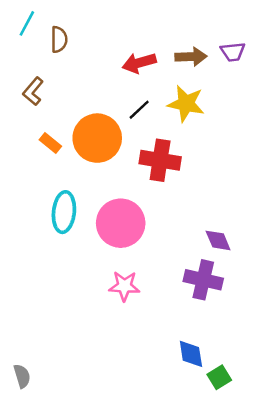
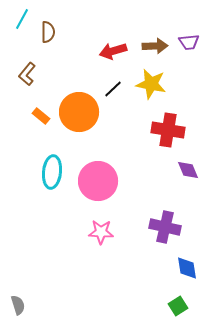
red cross: (160, 160) -> (168, 130), moved
purple diamond: (218, 240) -> (188, 170), moved
blue diamond: (191, 354) -> (187, 268), moved

